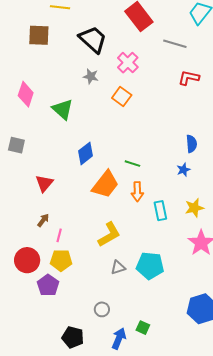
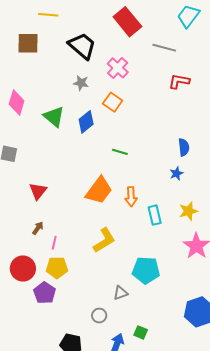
blue diamond: (85, 153) -> (86, 122), moved
green line: (132, 164) -> (120, 152), moved
gray triangle: (118, 268) -> (121, 293), moved

